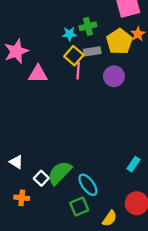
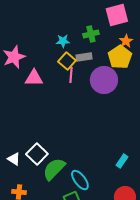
green cross: (88, 26) -> (91, 34), moved
yellow pentagon: (119, 42) -> (120, 57), moved
purple circle: (114, 76) -> (104, 80), size x1.4
white square: (41, 178) -> (37, 154), moved, size x1.5

